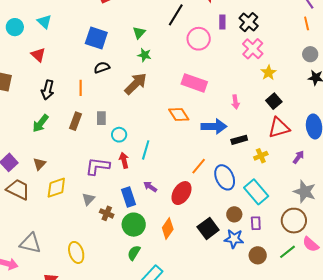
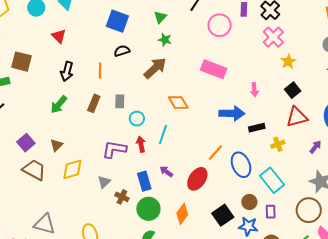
orange diamond: (179, 115) -> (178, 103), moved

